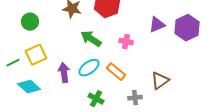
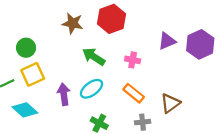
green circle: (30, 22) -> (26, 48), moved
orange rectangle: (116, 72) -> (134, 93), moved

